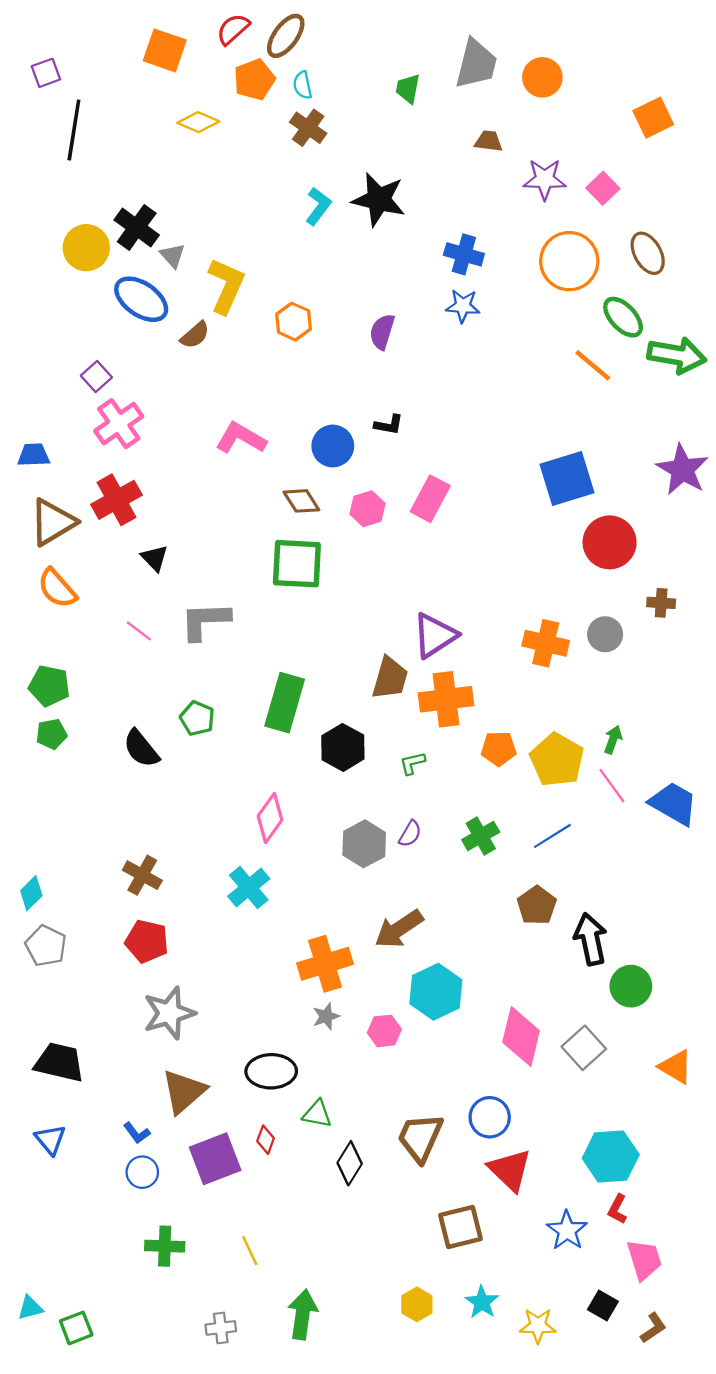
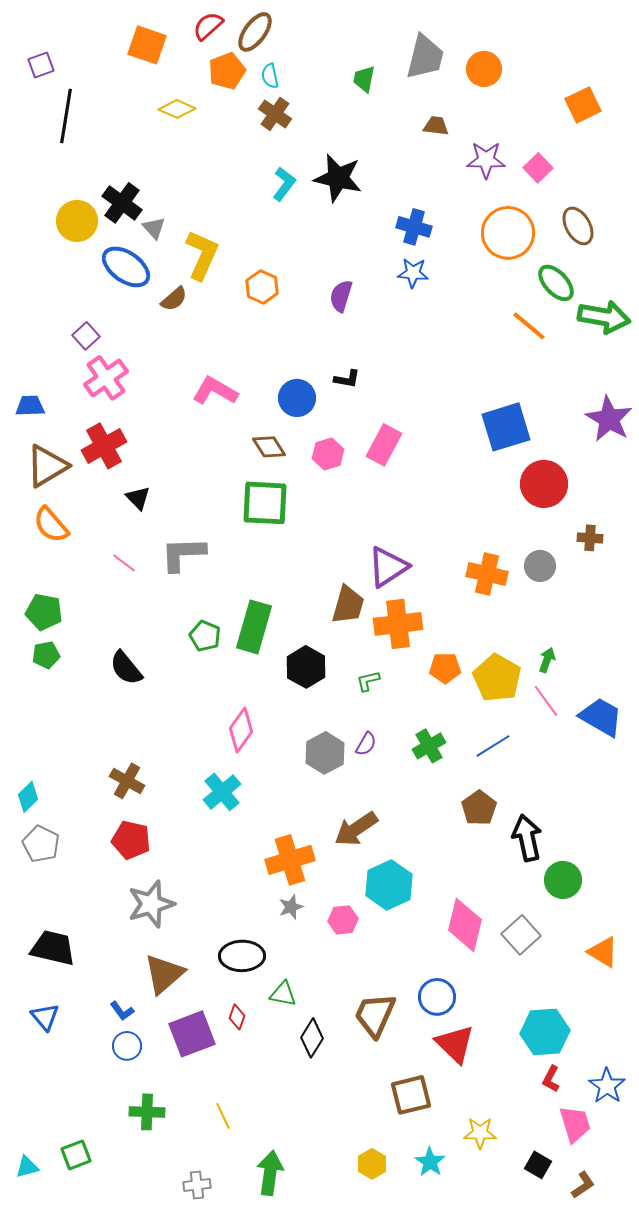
green pentagon: (197, 718) -> (205, 636), moved
blue star: (567, 1230) -> (607, 1086), moved
yellow star: (538, 1326) -> (480, 1133), moved
green square: (76, 1328) -> (76, 1155), moved

